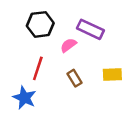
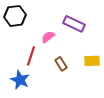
black hexagon: (40, 24) -> (15, 16), moved
pink semicircle: (68, 45) -> (48, 37), moved

